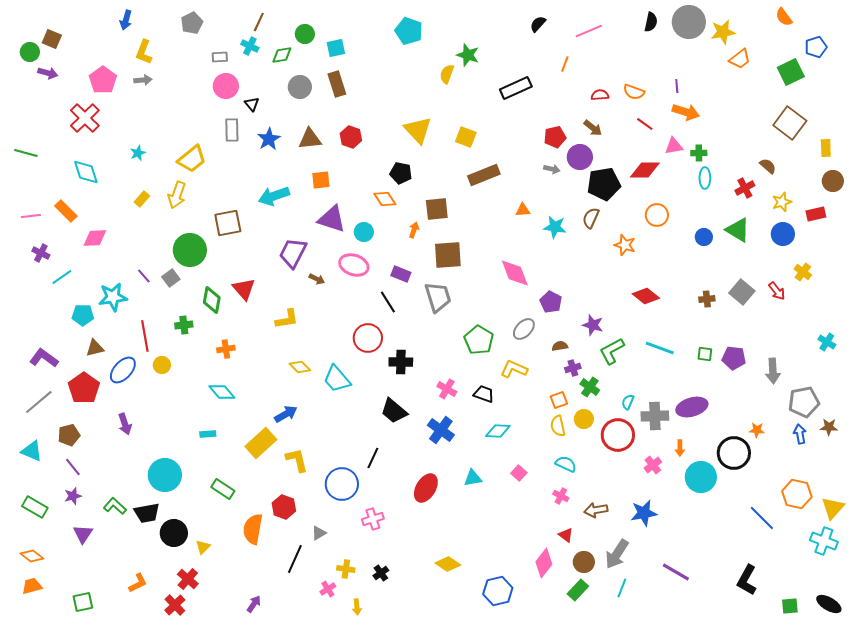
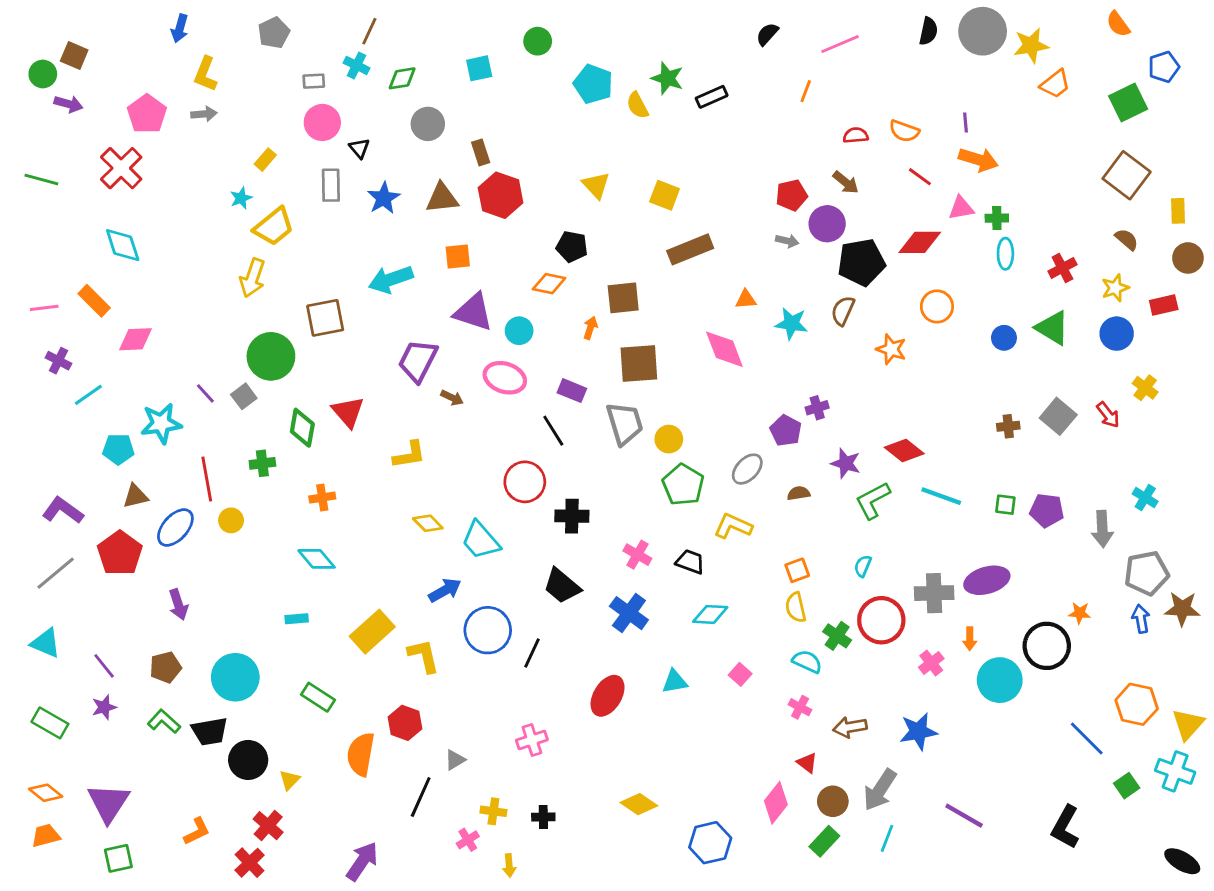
cyan pentagon: (409, 31) -> (593, 84), moved
green circle: (305, 34) -> (538, 41), moved
yellow semicircle: (447, 74) -> (637, 105), turned -48
brown rectangle: (337, 84) -> (481, 152), moved, size x0.7
black rectangle: (516, 88) -> (712, 97), moved, size x0.7
yellow triangle: (418, 130) -> (596, 185), size x0.7
red hexagon: (351, 137) -> (501, 195), size x1.4
green line: (26, 153) -> (41, 180), moved
cyan star: (138, 153) -> (241, 198), moved
brown semicircle: (768, 166) -> (1127, 239), moved
yellow rectangle: (142, 199) -> (265, 160), moved
orange diamond: (385, 199) -> (549, 284), turned -45
pink diamond: (515, 273) -> (724, 349), moved
red diamond: (646, 296) -> (904, 450), moved
cyan cross: (827, 342) -> (1145, 498), moved
purple cross: (573, 368) -> (817, 408), moved
green cross: (590, 387) -> (837, 636), moved
cyan semicircle: (628, 402) -> (863, 566), moved
blue arrow: (286, 414) -> (445, 590), moved
yellow circle: (584, 419) -> (669, 439), moved
brown star: (829, 427) -> (1182, 609), size x1.4
brown pentagon: (69, 435) -> (165, 667), moved
blue circle: (342, 484) -> (488, 630), moved
purple triangle: (83, 534) -> (108, 803), moved, size x1.5
black cross: (381, 573) -> (543, 817), turned 35
purple arrow: (254, 604) -> (362, 861), size x1.6
green square: (790, 606) -> (1127, 786), moved, turned -30

